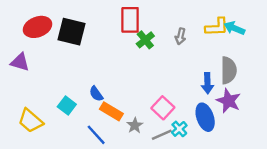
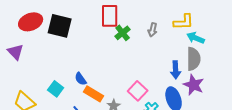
cyan arrow: (234, 28) -> (196, 38), moved
purple triangle: (20, 62) -> (16, 52), turned 30

